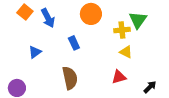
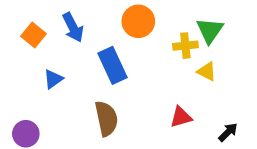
orange square: (25, 12) -> (33, 35), moved
blue rectangle: (74, 43) -> (112, 65), size x1.6
yellow triangle: (126, 52) -> (207, 71), moved

